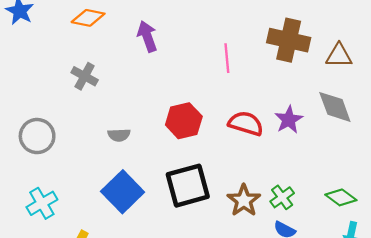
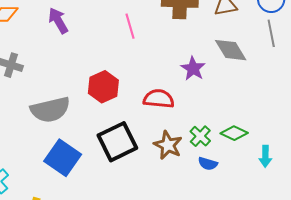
red semicircle: (246, 123) -> (159, 99), moved
gray semicircle: (119, 135) -> (50, 110), size x2.0
green diamond: (341, 197) -> (234, 133), moved

